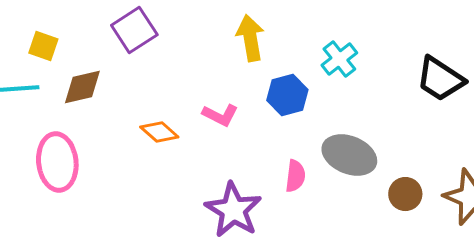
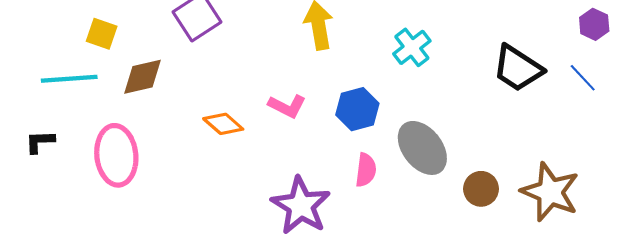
blue hexagon: (287, 95) -> (357, 109), moved
gray ellipse: (349, 155) -> (422, 148), turned 30

